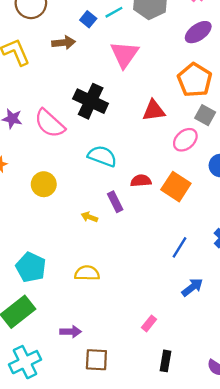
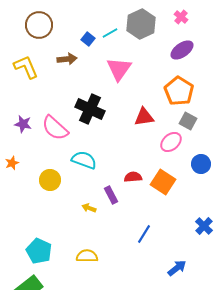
cyan semicircle: (102, 156) -> (84, 160), moved
blue line: (179, 247) -> (144, 234), moved

